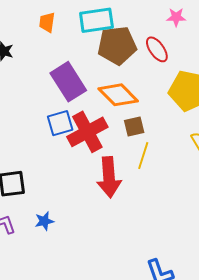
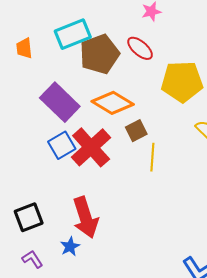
red arrow: (109, 177) -> (85, 217), moved

